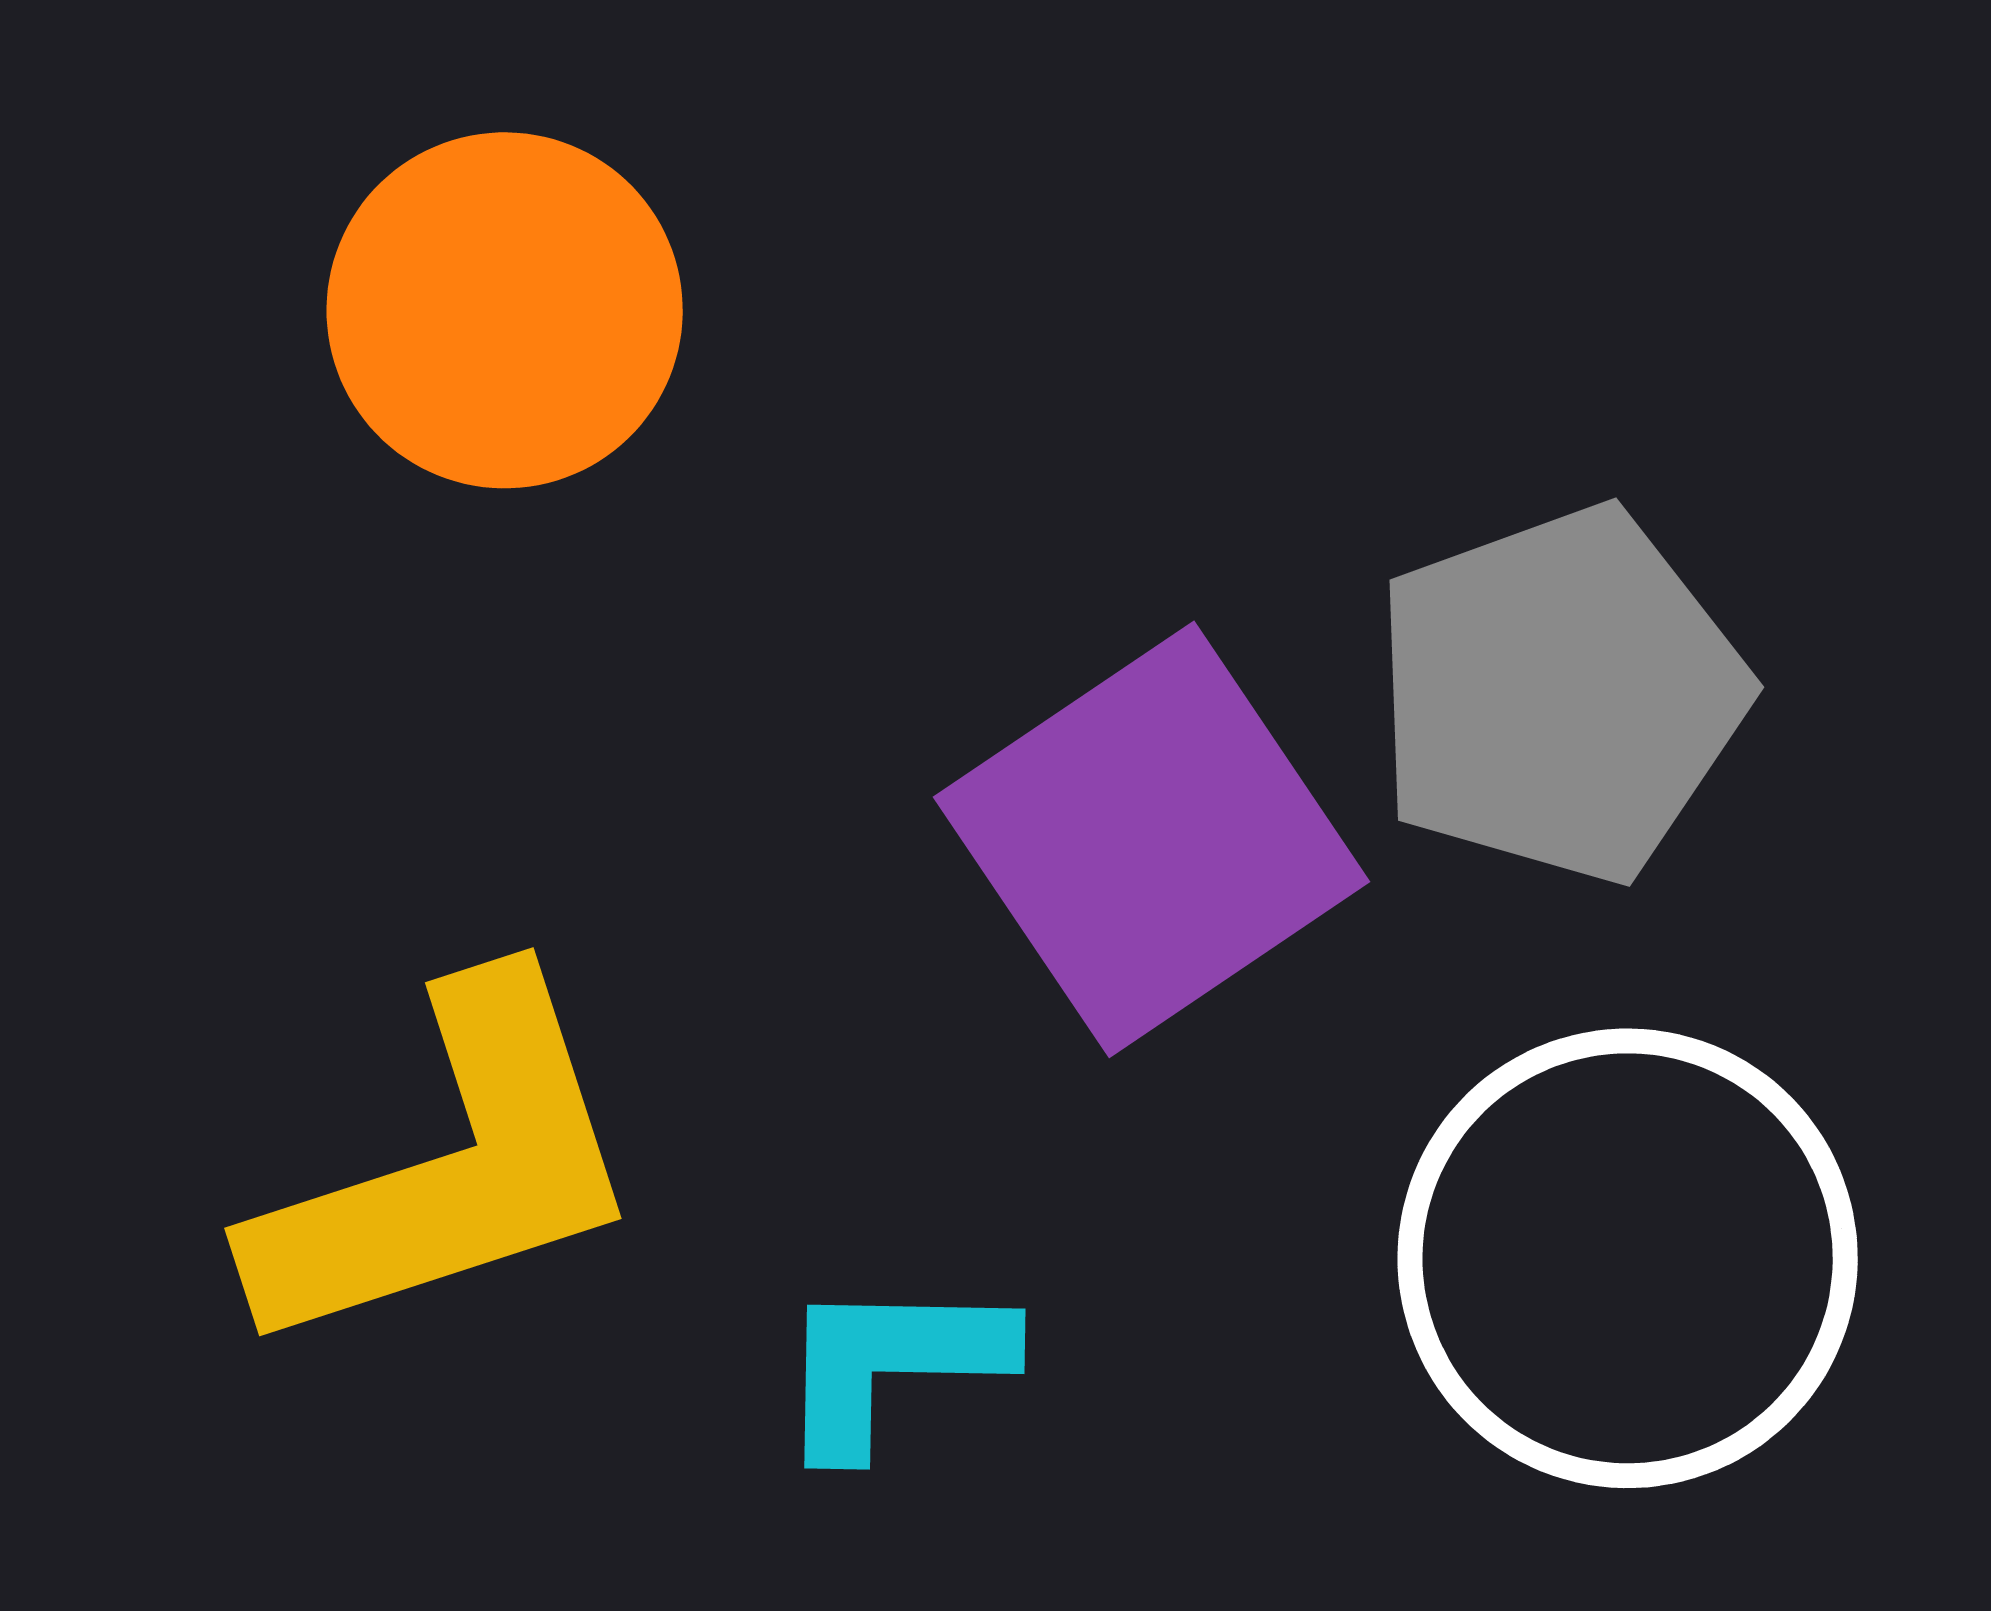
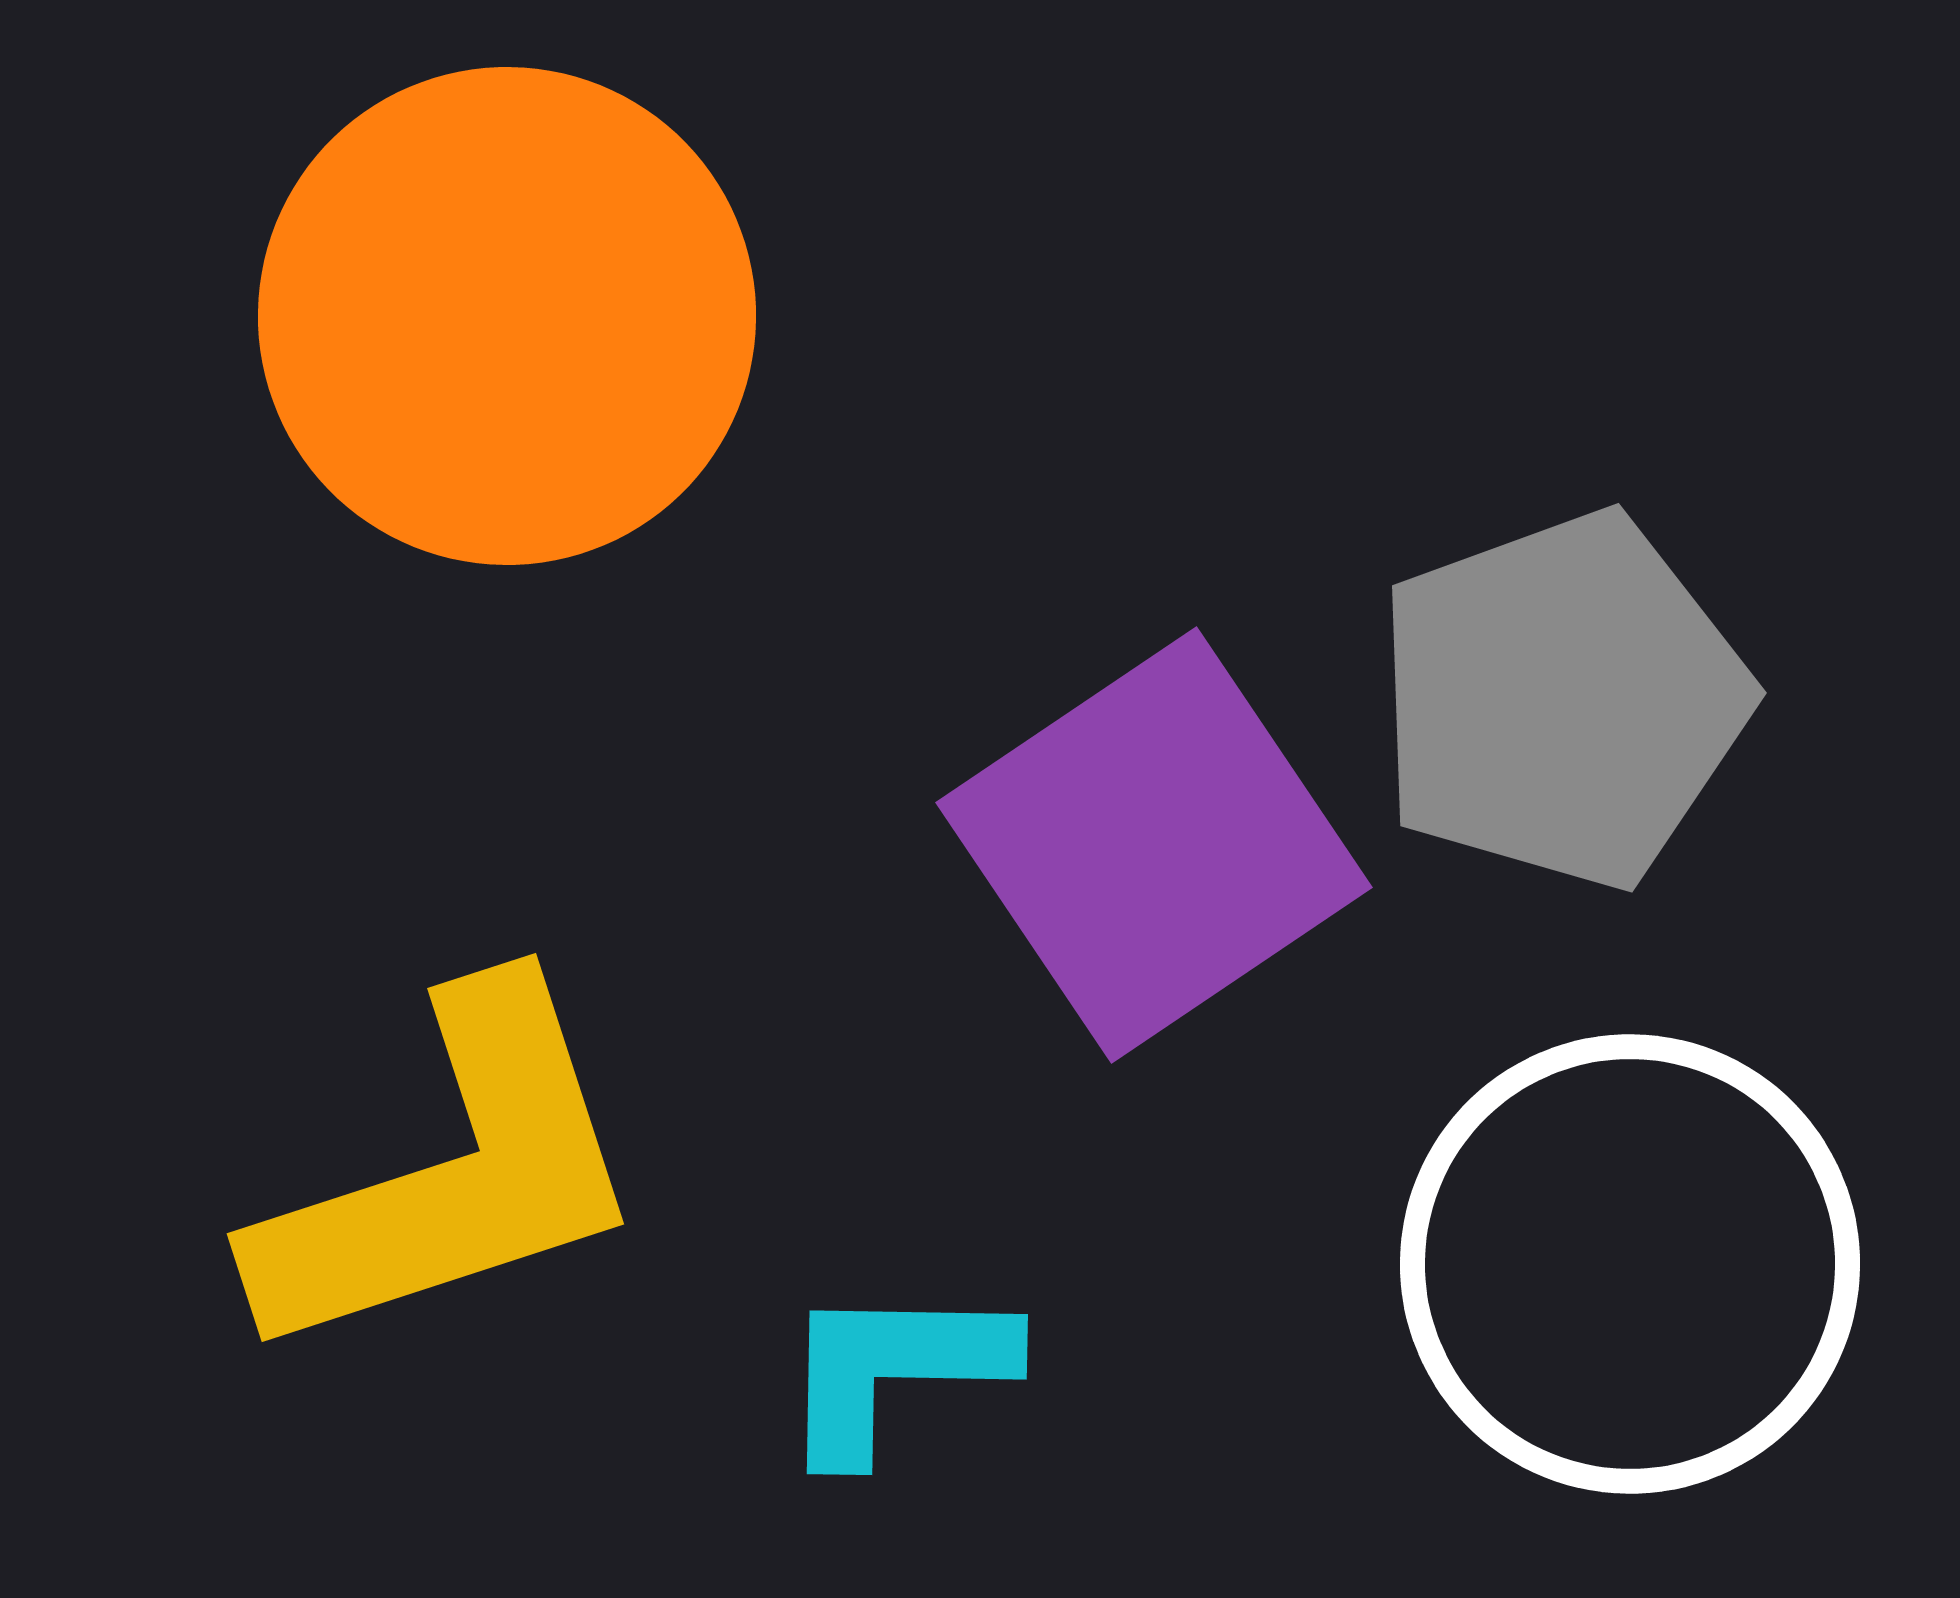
orange circle: (505, 310) -> (507, 316), size x1.4

